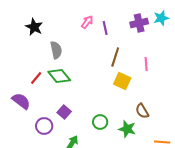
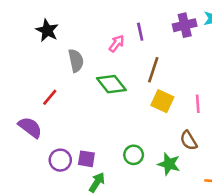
pink arrow: (87, 22) -> (117, 44), moved
pink line: (146, 64) -> (198, 104), moved
green diamond: (59, 76) -> (111, 84), moved
purple square: (64, 112) -> (86, 159), moved, turned -32

